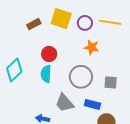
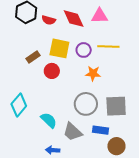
red circle: (49, 54) -> (52, 71), moved
cyan semicircle: (46, 74) -> (49, 120), moved, turned 138
gray square: (111, 82) -> (116, 106), size x1.6

